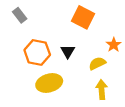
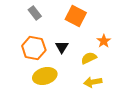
gray rectangle: (20, 15) -> (35, 13), moved
yellow arrow: (102, 90) -> (93, 82), turned -96

